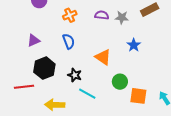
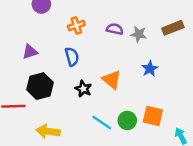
black star: (75, 75) -> (83, 89), moved
green circle: (120, 82) -> (127, 120), moved
cyan line: (87, 94) -> (102, 123), moved
orange square: (138, 96) -> (153, 116), moved

